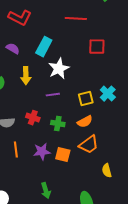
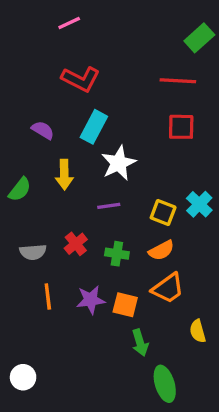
red L-shape: (20, 18) -> (81, 79), moved
red line: (76, 19) -> (178, 81), moved
yellow square: (86, 99) -> (163, 212), turned 35
red cross: (33, 118) -> (76, 244), turned 32
green arrow: (46, 191) -> (140, 343), moved

